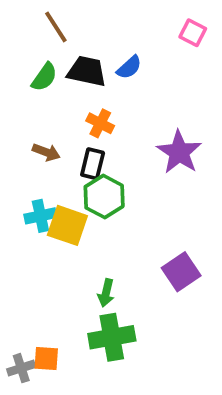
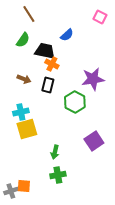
black trapezoid: (87, 71) -> (45, 51), moved
purple star: (179, 152) -> (93, 79), turned 30
green hexagon: (104, 197) -> (75, 102), moved
yellow square: (67, 225) -> (27, 129), moved, turned -35
green cross: (112, 337) -> (58, 175), size x0.7

